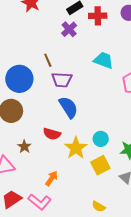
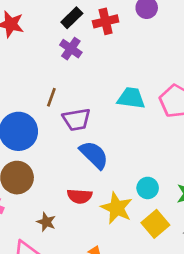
brown line: (48, 60) -> (51, 97), turned 56
cyan trapezoid: (104, 60) -> (131, 98), moved

